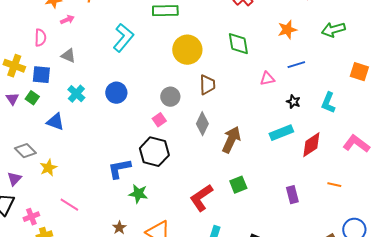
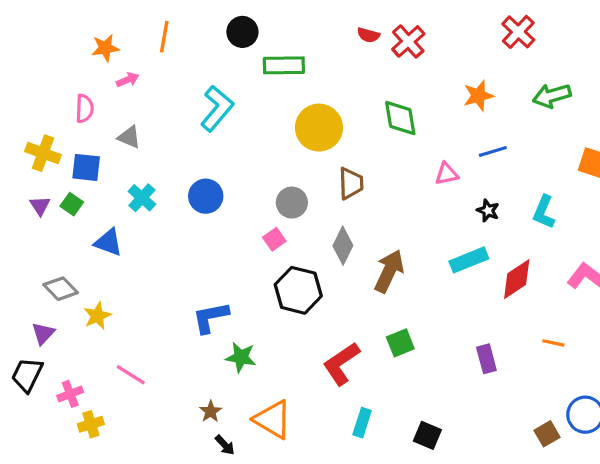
black hexagon: (154, 152) -> (298, 290), moved

